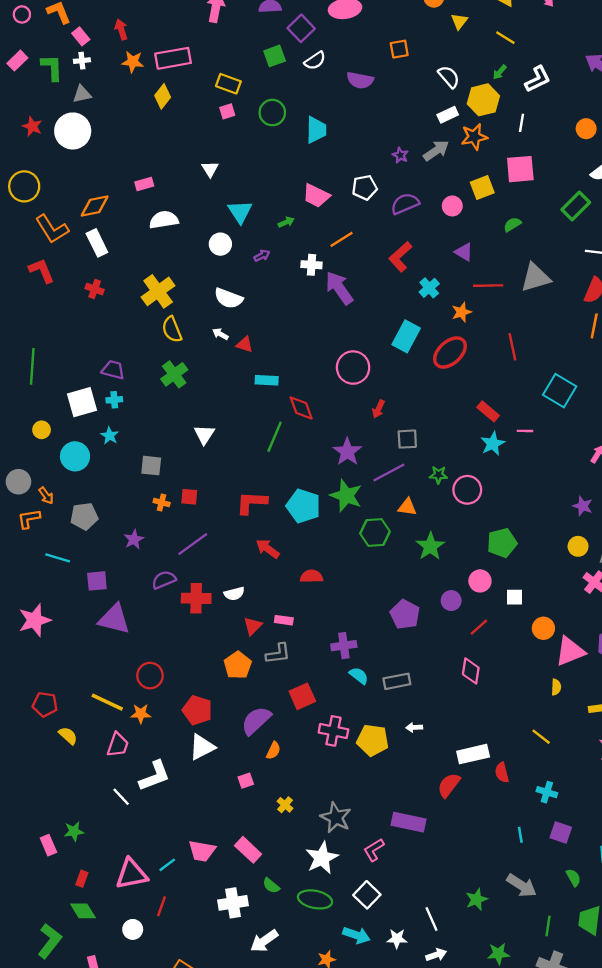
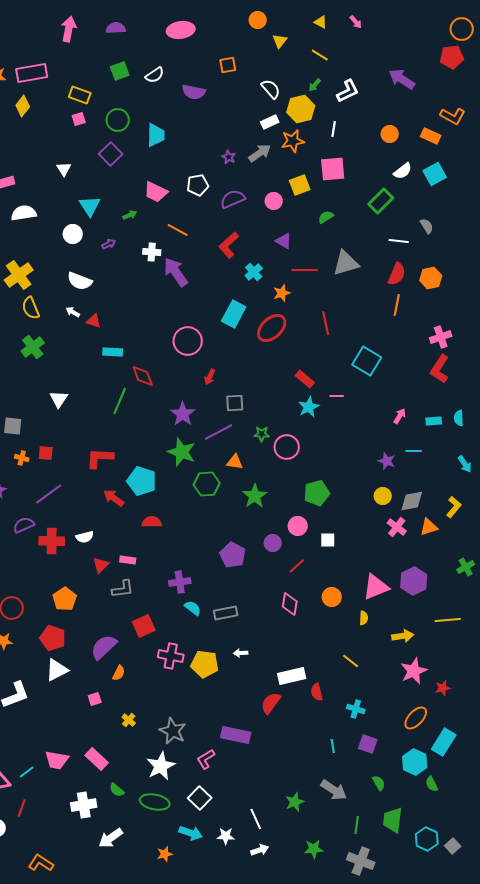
purple square: (301, 28) -> (111, 154), moved
orange line: (342, 239) -> (178, 230), turned 60
cyan pentagon: (303, 506) -> (142, 481), moved
orange circle: (543, 628) -> (332, 597), moved
orange pentagon: (238, 665) -> (65, 599), moved

